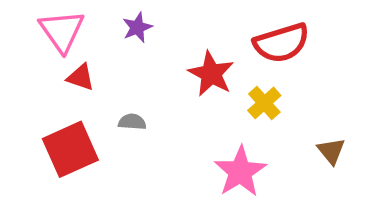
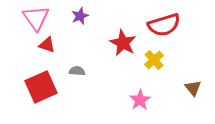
pink star: (240, 172) -> (140, 100), size x0.7

